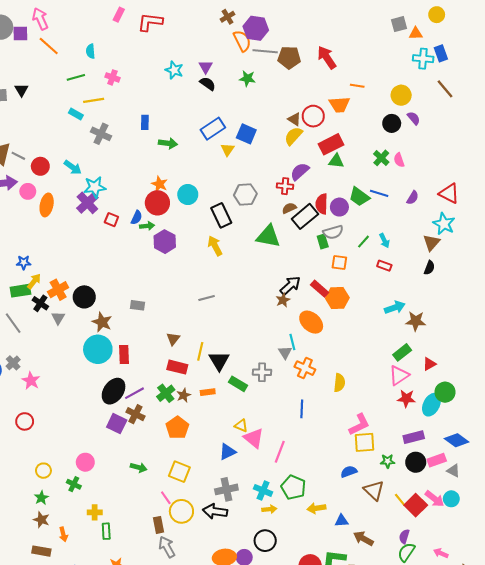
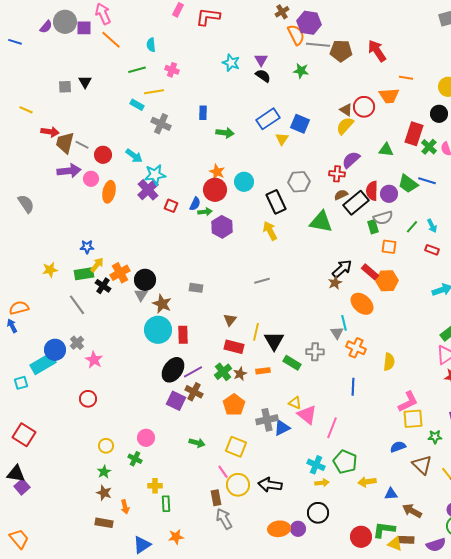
red rectangle: (331, 144) -> (414, 134), moved, turned -45
gray triangle: (58, 318) -> (141, 295), moved
gray cross: (226, 489) -> (267, 420), moved

